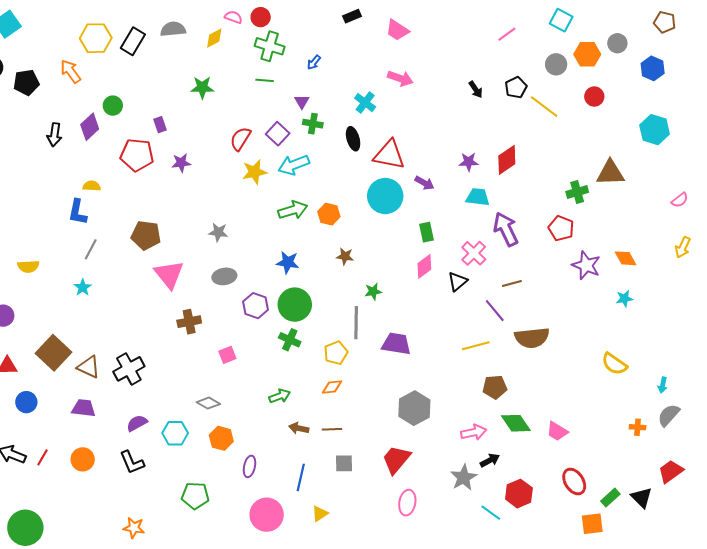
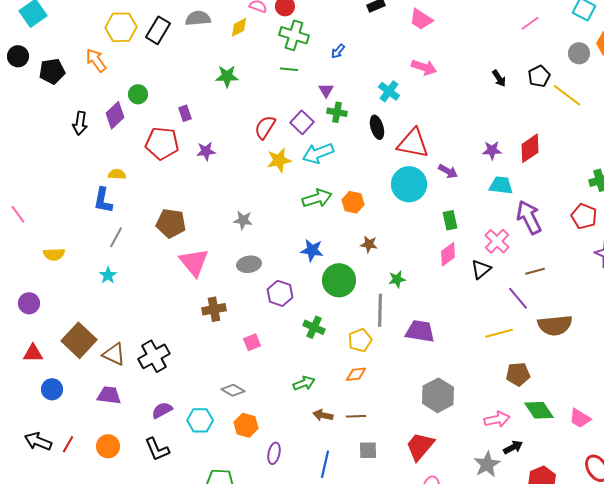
green circle: (295, 305) -> (339, 280), moved

